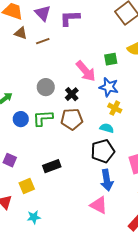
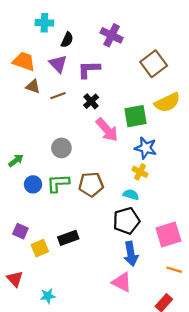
green square: (111, 59) -> (135, 116), size x1.5
blue star: (109, 87) -> (146, 148), moved
black cross: (72, 94) -> (91, 101), moved
yellow square: (27, 186) -> (40, 248), moved

